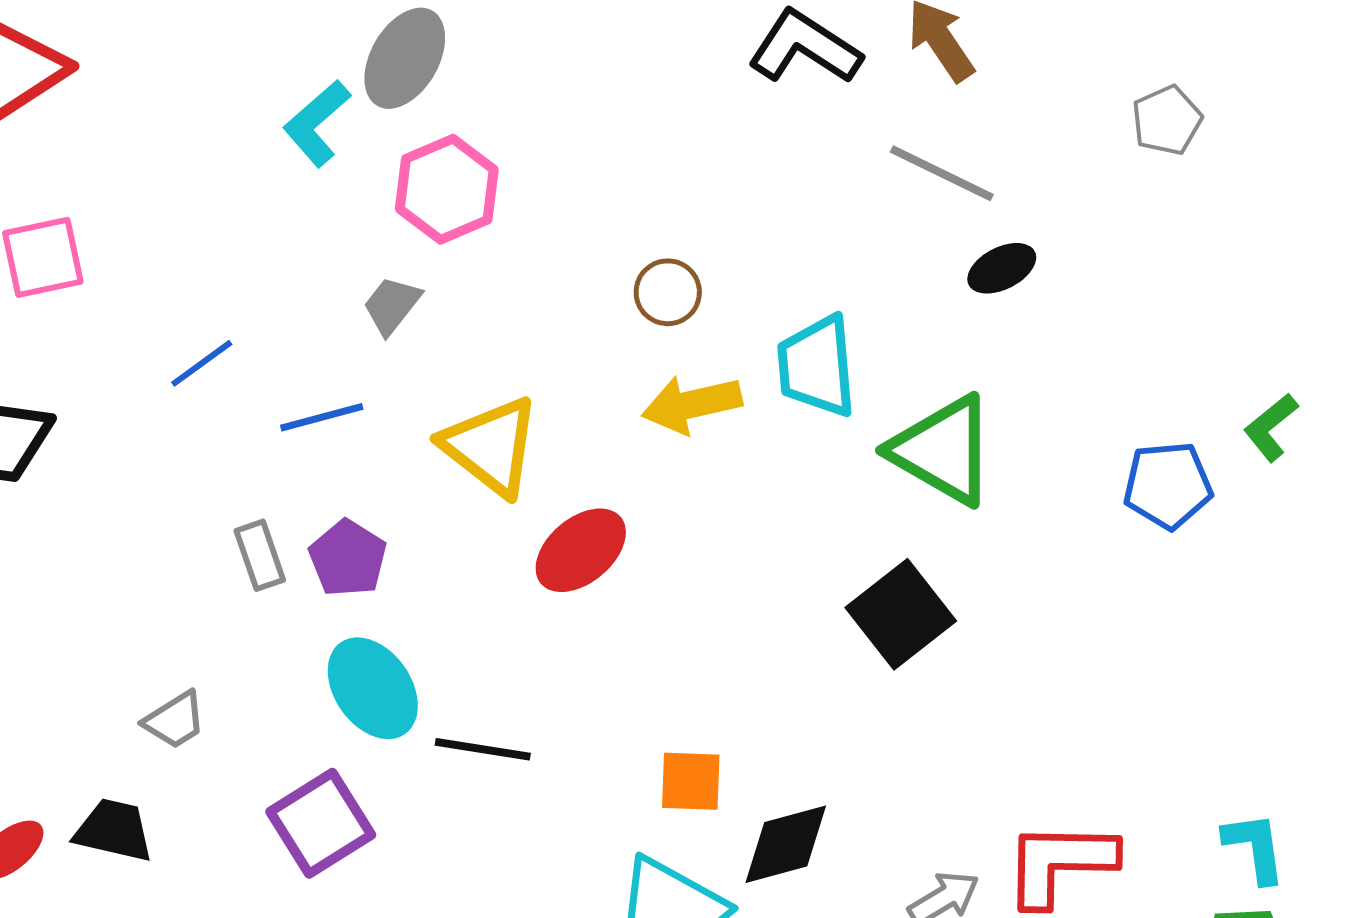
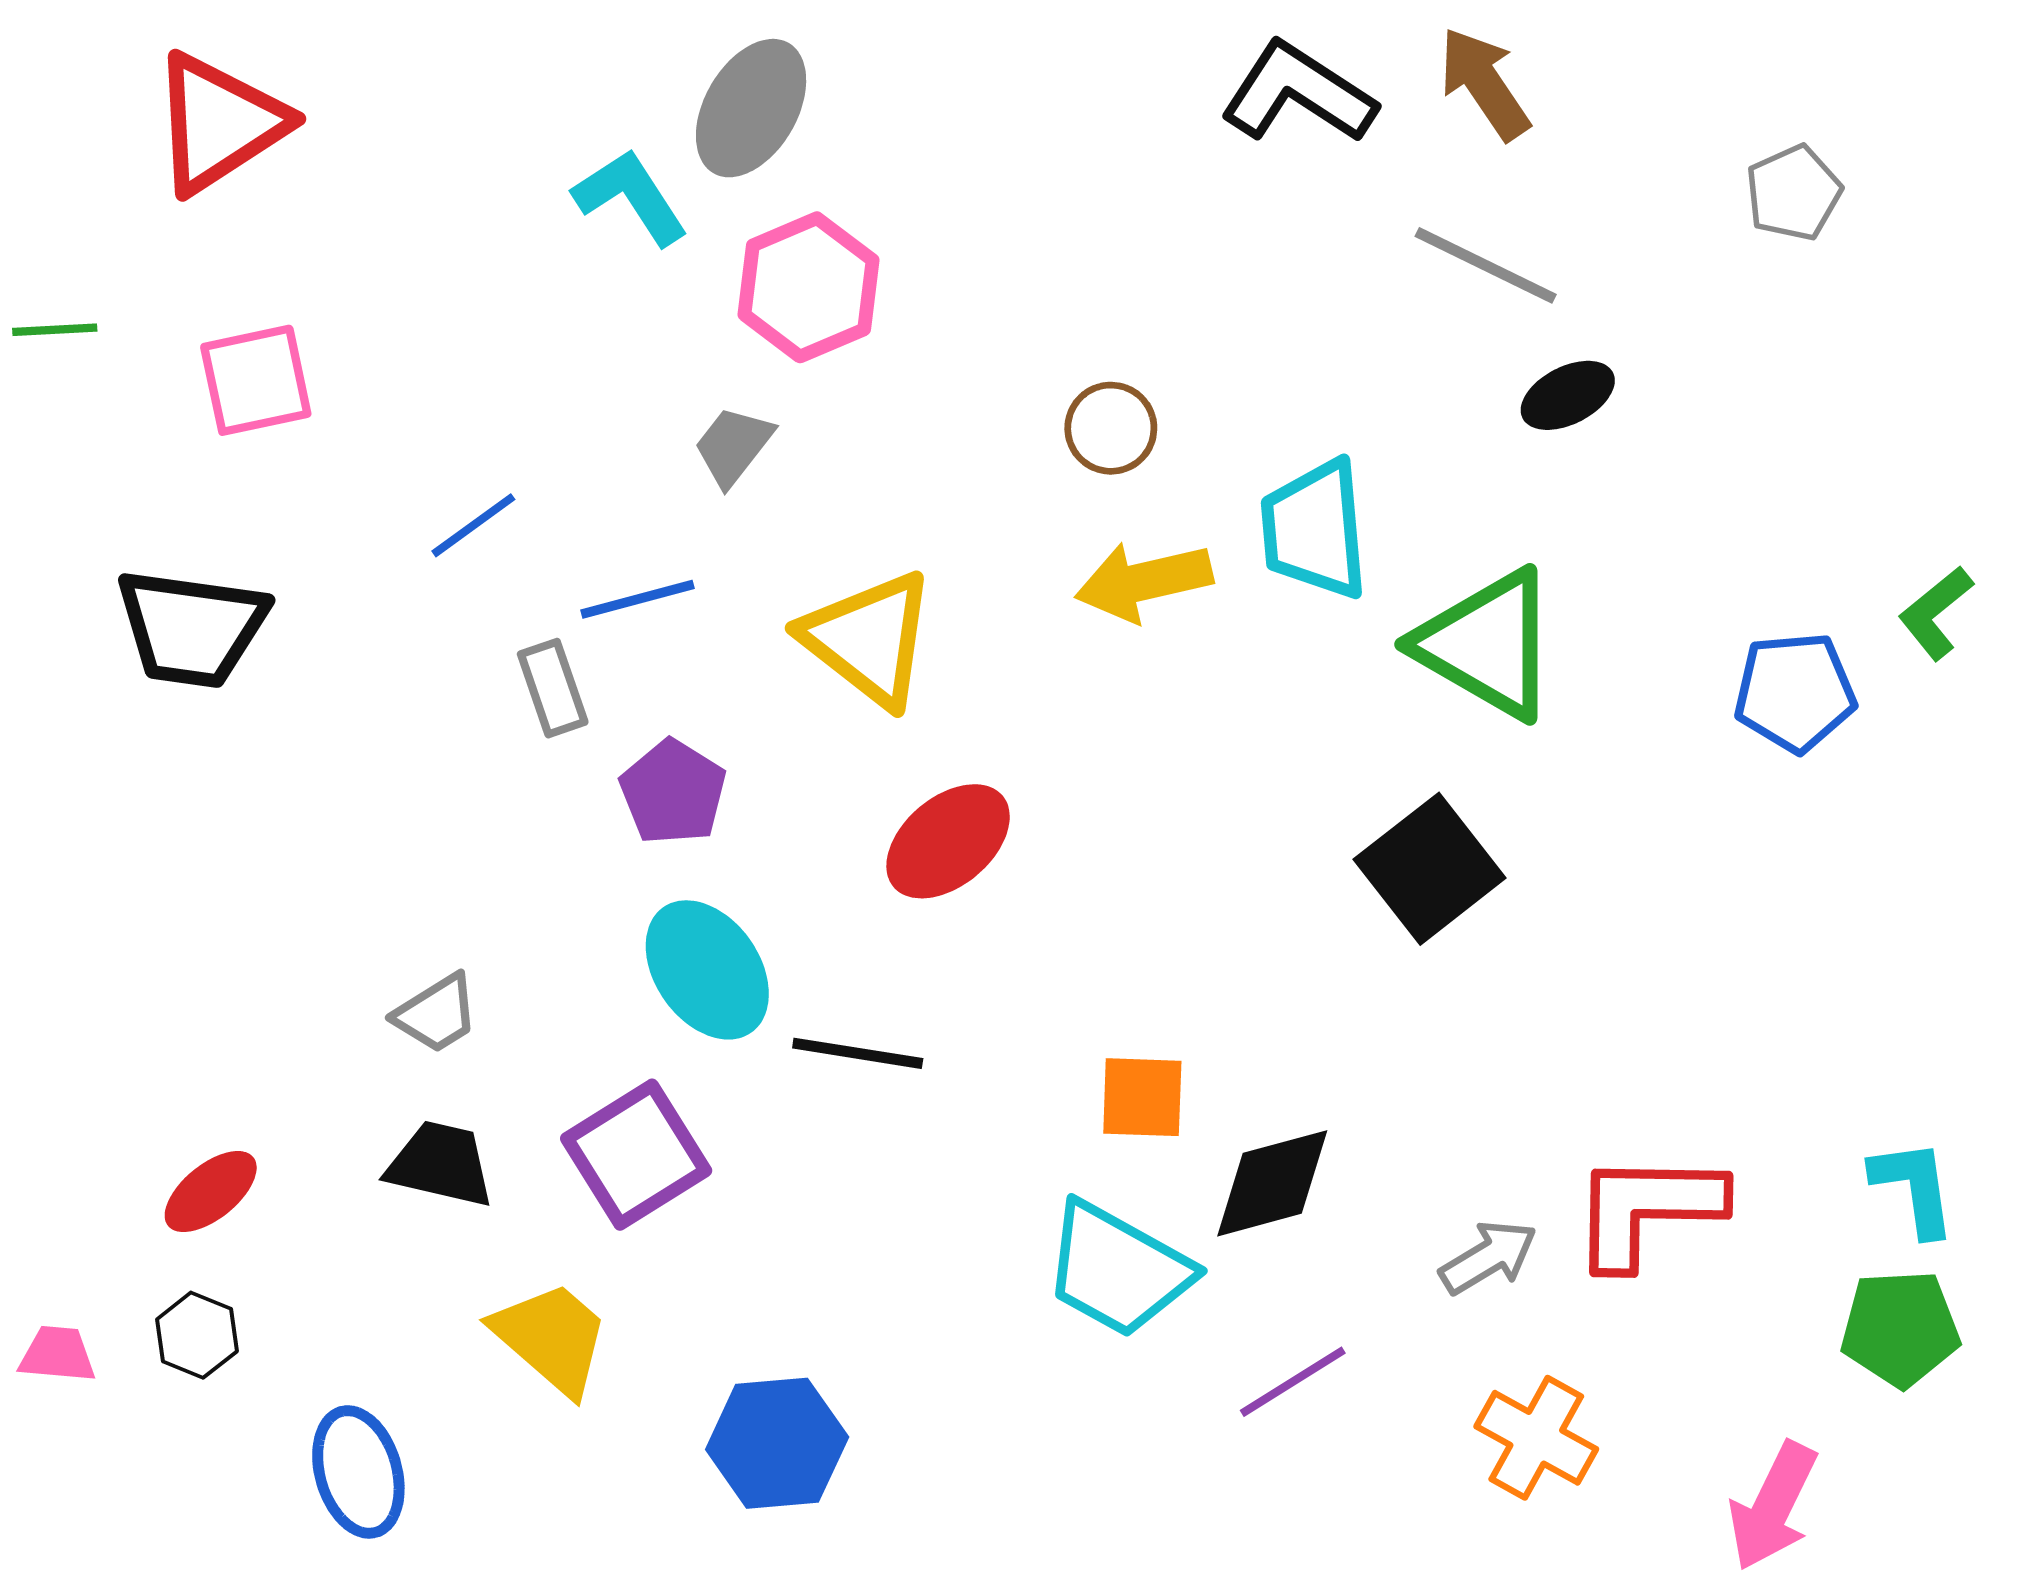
cyan L-shape: (317, 123) -> (631, 197), turned 98
red ellipse: (581, 550) -> (948, 841), moved
gray rectangle: (260, 555) -> (553, 688), moved
black trapezoid: (114, 830) -> (440, 1164), moved

